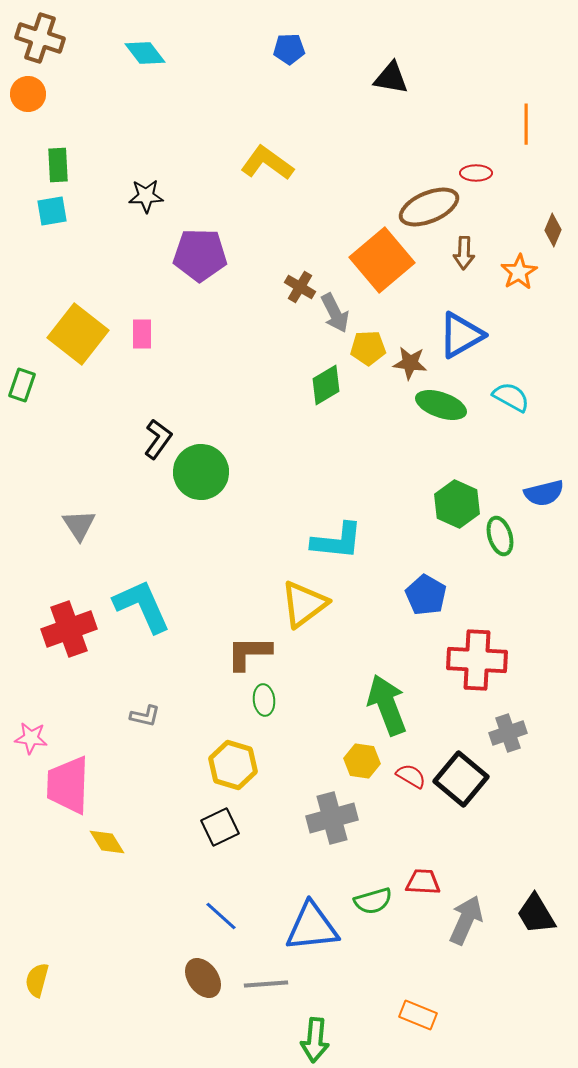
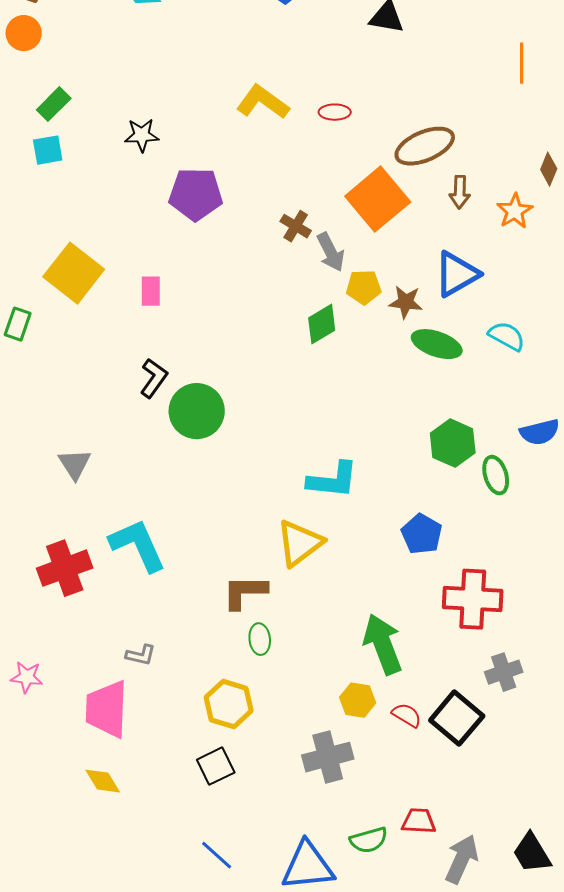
green rectangle: (58, 165) -> (54, 104), turned 48
red ellipse: (476, 173) -> (335, 112), moved
pink rectangle: (142, 334) -> (151, 291), moved
pink trapezoid: (68, 785) -> (107, 709), moved

